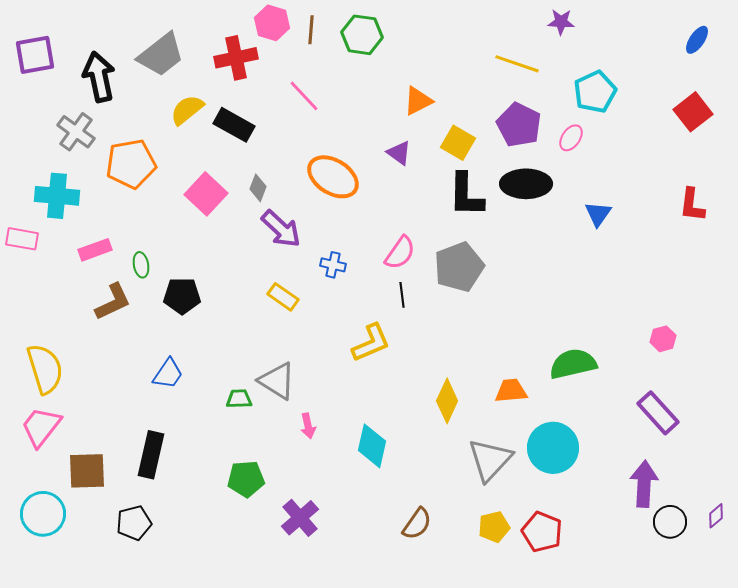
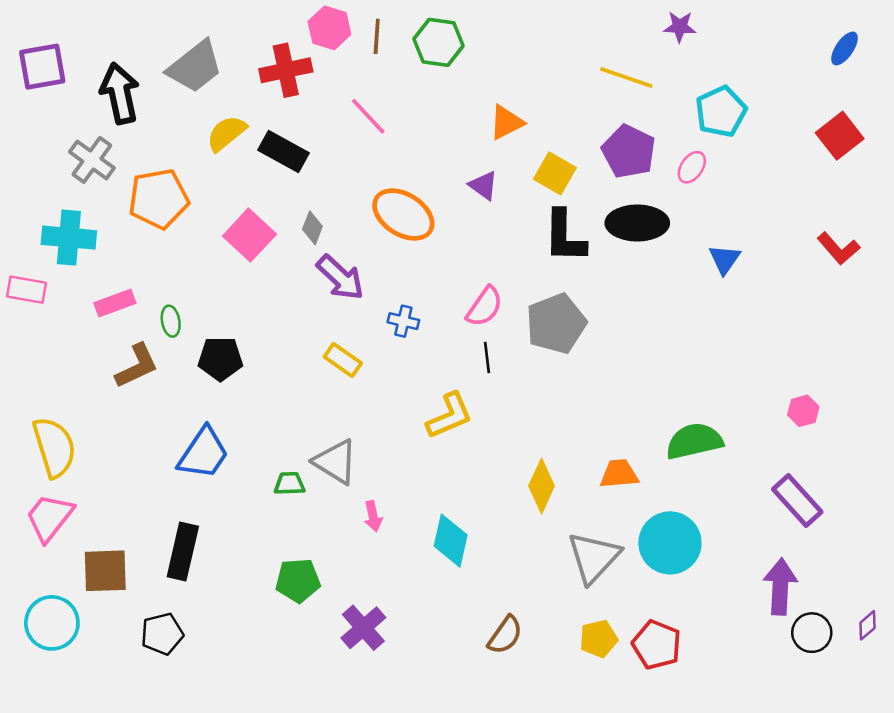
red L-shape: (692, 205) -> (838, 248), turned -48
blue trapezoid: (168, 374) -> (203, 453), size x1.4

